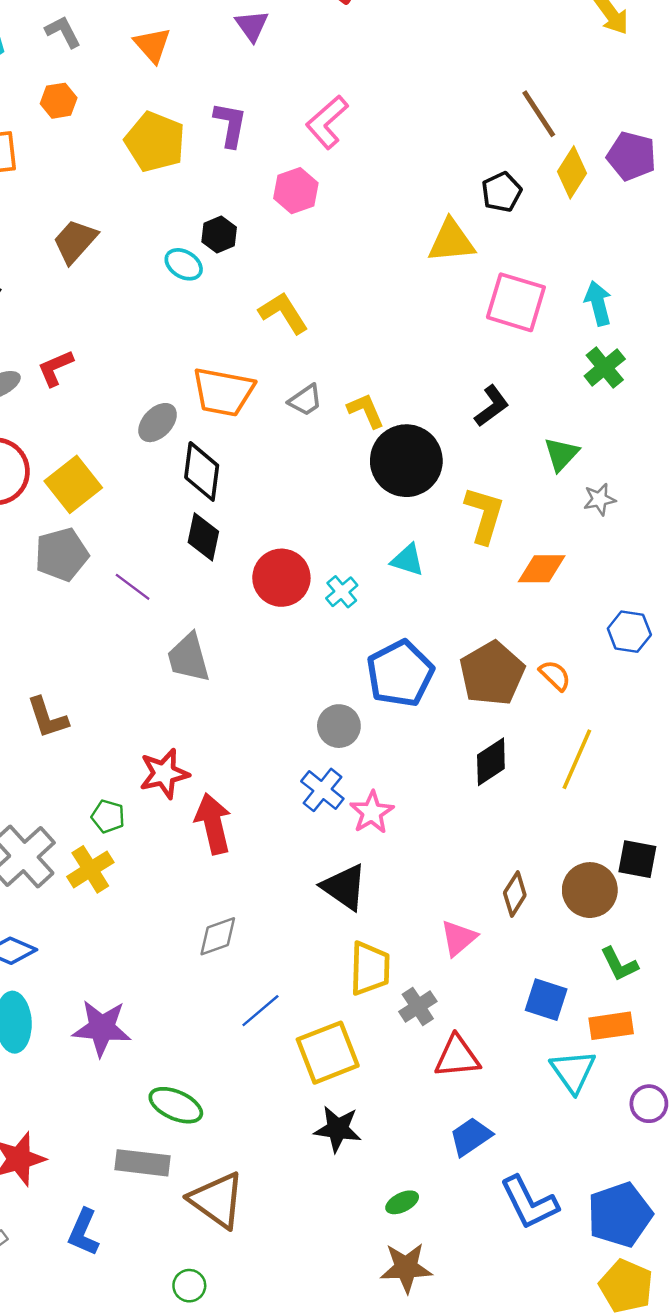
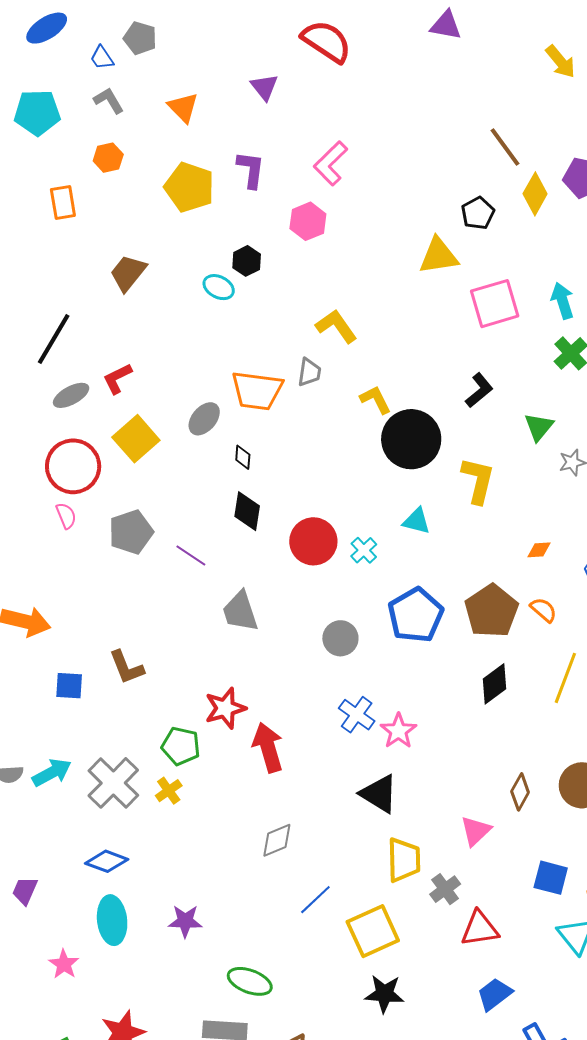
pink square: (516, 302) -> (495, 304), turned -30
yellow L-shape: (283, 313) -> (336, 326), moved
gray trapezoid: (305, 400) -> (309, 372), moved, turned -44
black diamond: (202, 471) -> (243, 457), size x0.5
yellow square: (73, 484) -> (136, 439), moved
orange diamond: (542, 569) -> (539, 550), moved, size x0.6
gray circle: (339, 726) -> (340, 638), moved
green pentagon: (108, 816) -> (181, 746), size x1.4
yellow cross: (90, 869) -> (169, 791), size x0.7
purple star: (102, 1028) -> (185, 921), size x0.7

